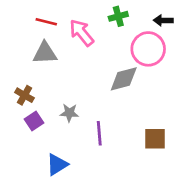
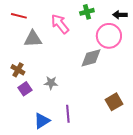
red line: (46, 22) -> (19, 16), moved
purple line: (99, 133) -> (68, 114), moved
brown square: (155, 139) -> (114, 102), turned -30

